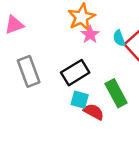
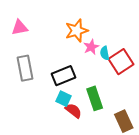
pink star: (90, 34) -> (91, 47), moved

